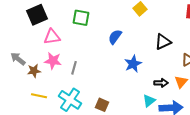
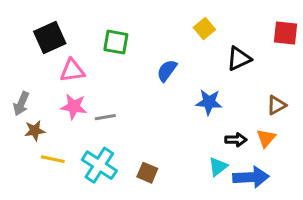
black triangle: (163, 42) -> (239, 59), moved
gray arrow: (18, 59) -> (21, 104), turned -105
blue star: (133, 64) -> (209, 102), moved, turned 30
gray line: (74, 68) -> (105, 117), turned 64
brown star: (34, 71) -> (35, 131), moved

